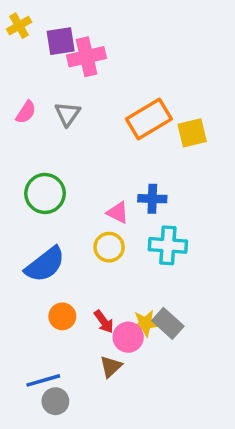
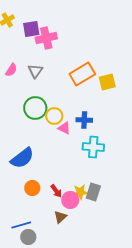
green circle: (45, 193) -> (35, 108), moved
yellow circle: (109, 247) -> (54, 116), moved
gray rectangle: (168, 323) -> (93, 192), turned 66

